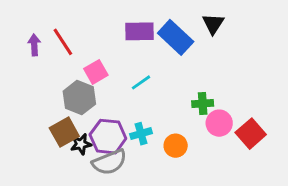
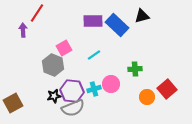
black triangle: (213, 24) -> (142, 16), turned 42
red line: (63, 42) -> (37, 13), moved, turned 66
pink circle: (219, 123) -> (111, 84), moved
brown square: (64, 132) -> (13, 103), moved
orange circle: (176, 146) -> (147, 97), moved

